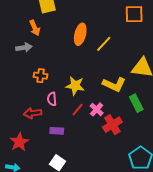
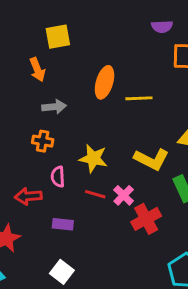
yellow line: (104, 44) -> (139, 98), turned 42
gray arrow: (24, 48) -> (54, 107), moved
red line: (78, 110) -> (95, 194), turned 64

